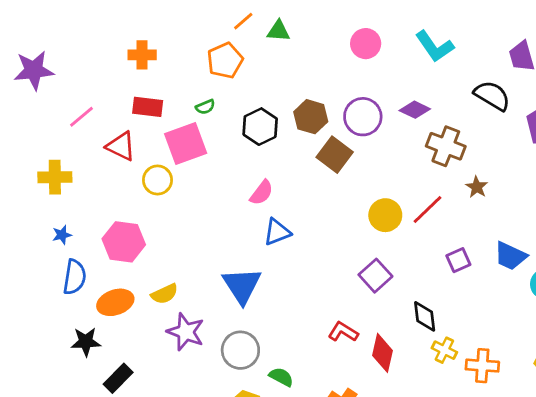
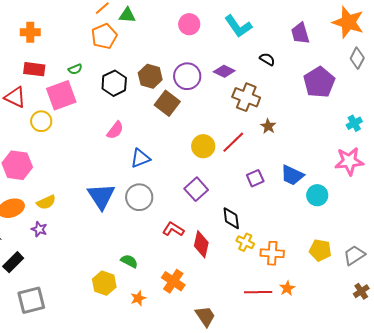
orange pentagon: (225, 60) -> (104, 36), moved
black semicircle: (492, 96) -> (267, 59), moved, size x0.6
blue triangle: (277, 232) -> (140, 158), moved
purple star: (186, 332) -> (39, 229), moved, size x0.6
gray circle: (240, 350) -> (139, 197), moved

